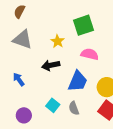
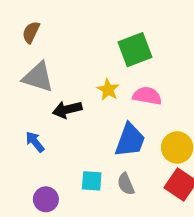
yellow star: (58, 41) -> (108, 90), moved
black arrow: (51, 65) -> (67, 110), moved
cyan square: (53, 105) -> (92, 181), turned -32

